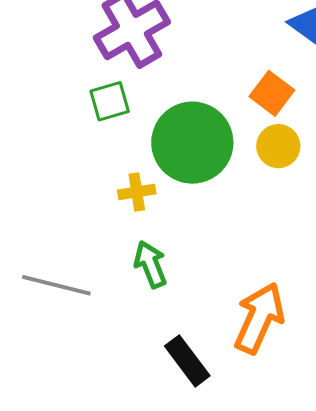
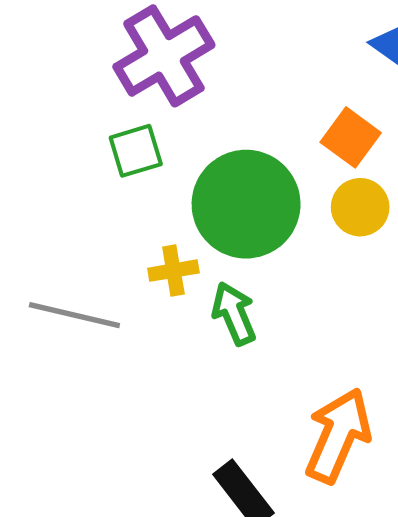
green arrow: (151, 264) -> (234, 314), moved
gray line: (56, 285) -> (74, 315), moved

